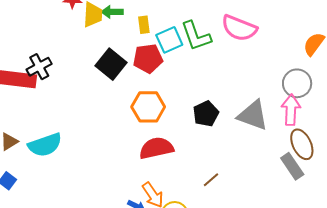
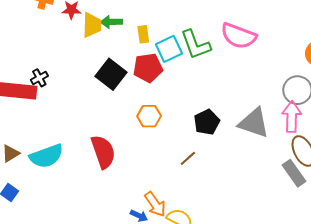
black cross: (39, 67) -> (39, 78), size x0.7
orange hexagon: (148, 107) -> (149, 116), size x0.7
red semicircle: (156, 148) -> (103, 152), moved, turned 84
brown line: (211, 180) -> (188, 158), moved

